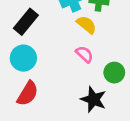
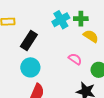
yellow semicircle: (87, 25) -> (91, 36), moved

